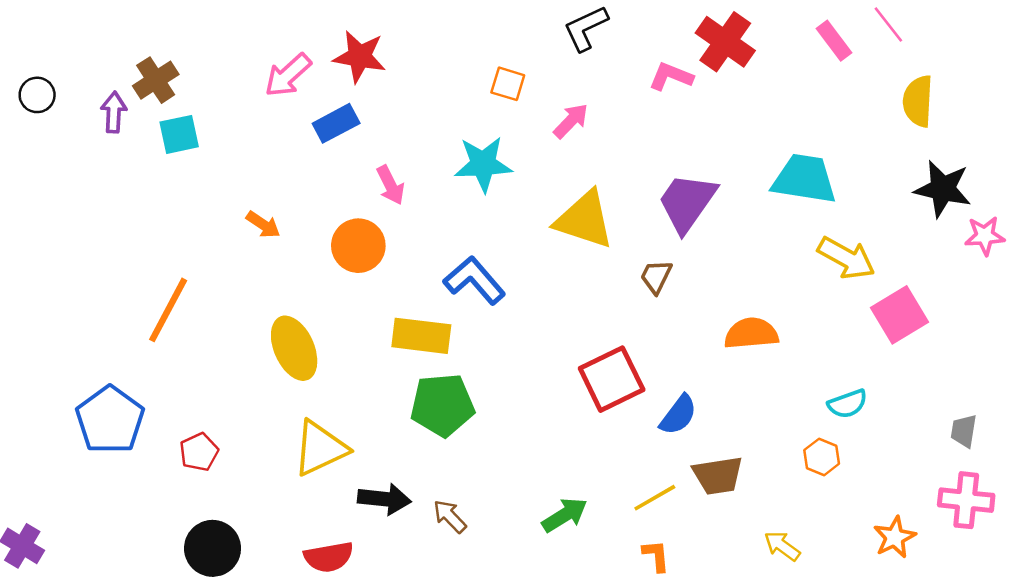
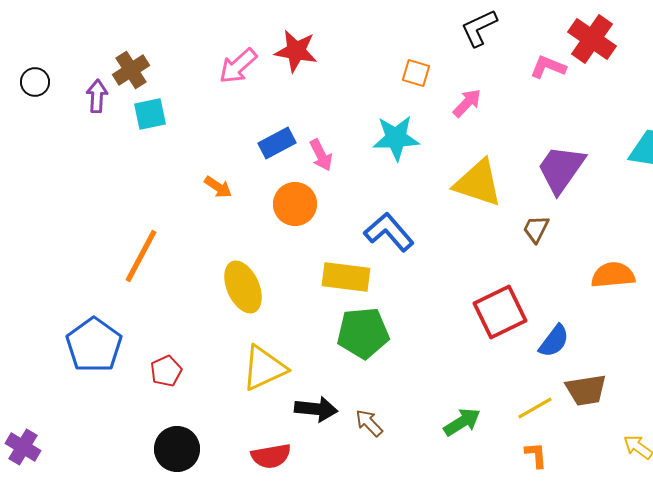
blue rectangle: (336, 123) -> (277, 143), moved

